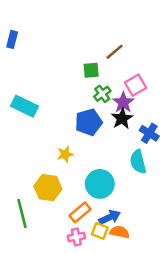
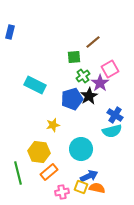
cyan rectangle: (24, 106) -> (35, 85), moved
black star: (122, 118) -> (89, 96), moved
blue cross: (149, 133) -> (115, 115), moved
cyan semicircle: (138, 162) -> (112, 131), turned -90
orange rectangle: (80, 212) -> (49, 172), moved

